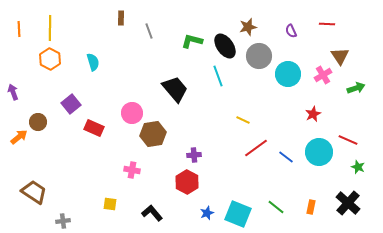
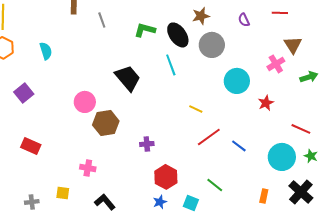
cyan circle: (288, 74) -> (237, 81), moved
red rectangle: (94, 128) -> (31, 146), moved
cyan circle: (319, 152) -> (282, 157), moved
pink cross: (132, 170) -> (88, 168), moved
red hexagon: (187, 182) -> (166, 177), moved
green line: (276, 207) -> (215, 185), moved
cyan square: (238, 214) -> (191, 203), size x0.6
gray cross: (63, 221) -> (32, 202), moved

